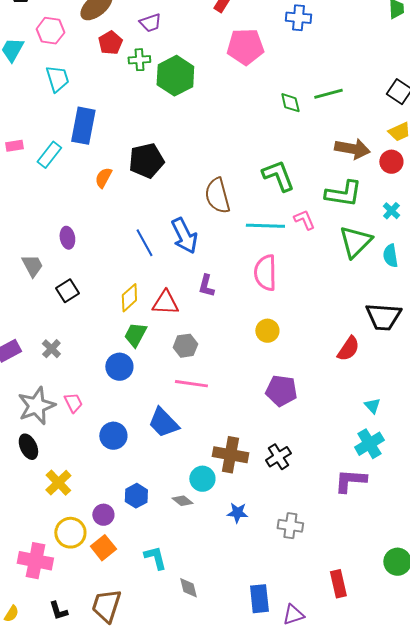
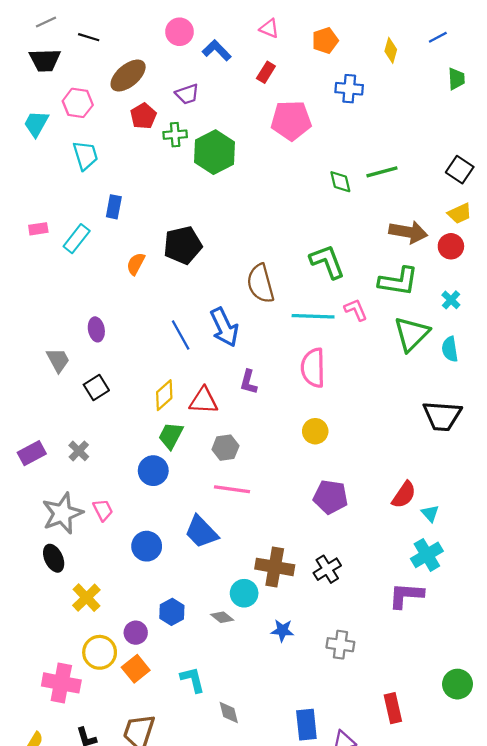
blue rectangle: (83, 126) -> (114, 207), size x0.6
red semicircle: (348, 349) -> (404, 495), moved

